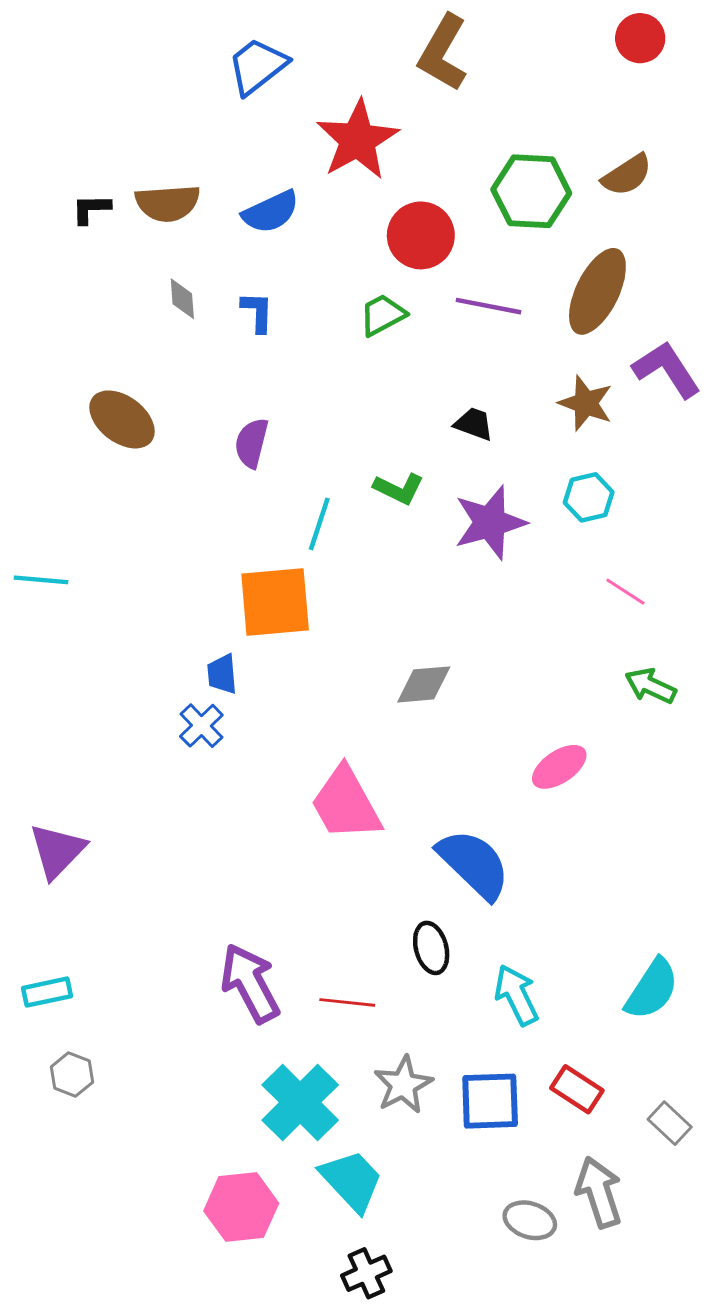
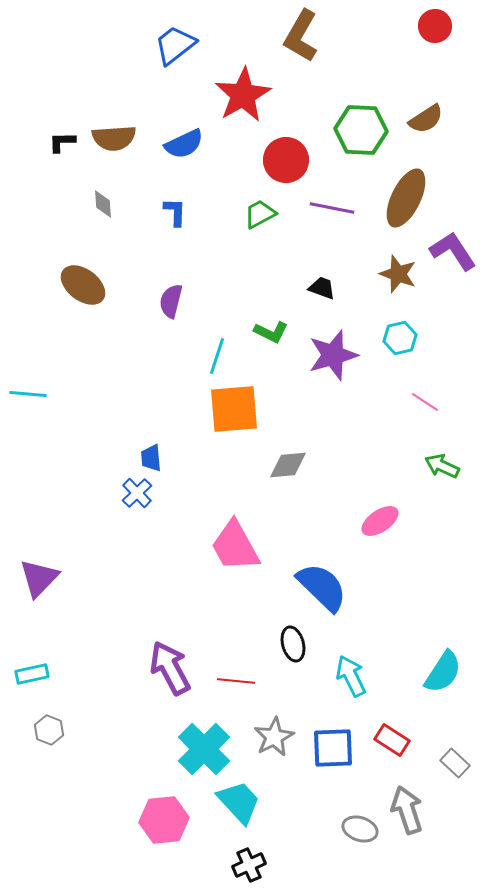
gray diamond: (182, 299) -> (103, 204), moved
orange square: (275, 602) -> (234, 409), moved

